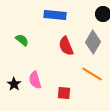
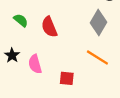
red semicircle: (66, 46) -> (49, 27), moved
black star: (14, 84) -> (12, 55), moved

